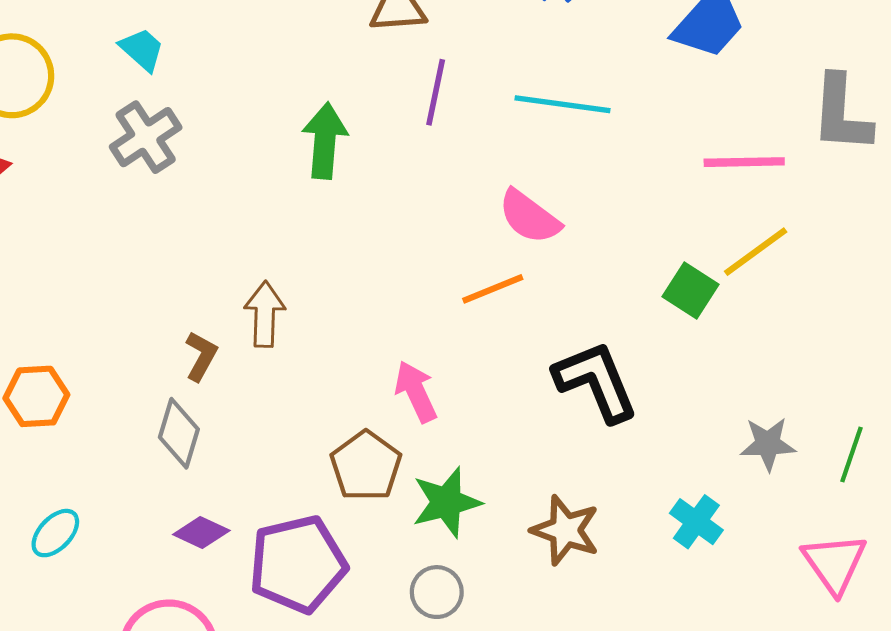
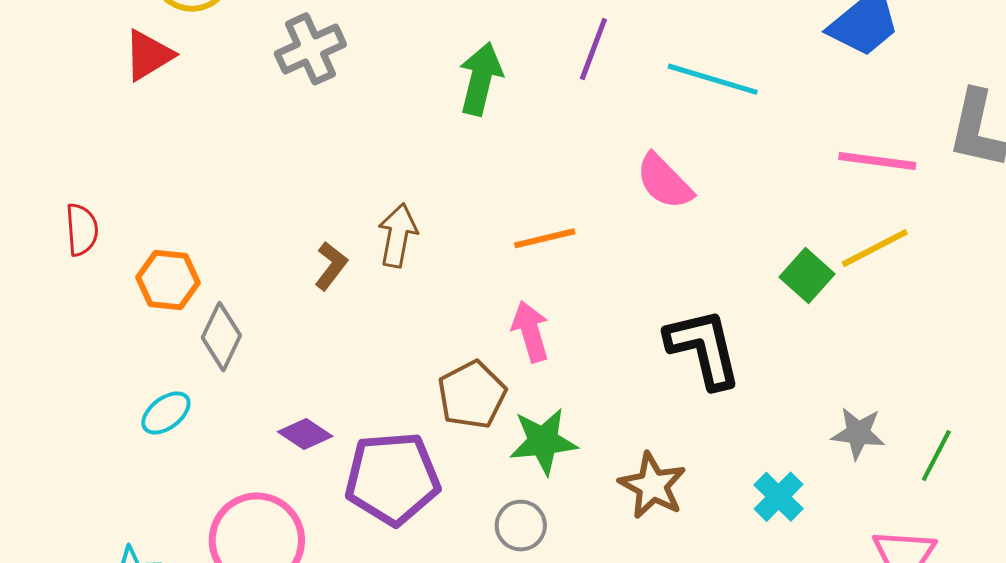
orange line: (493, 289) -> (545, 238), moved
gray diamond: (179, 433) -> (221, 337), moved

